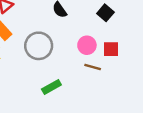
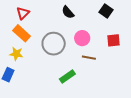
pink circle: (87, 45) -> (82, 38), moved
brown line: (93, 67) -> (89, 58), moved

